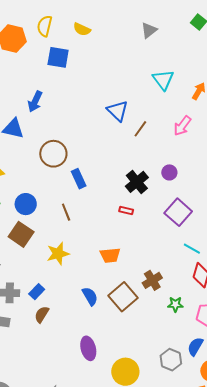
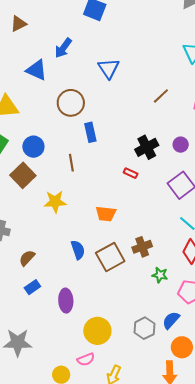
blue triangle: (118, 111) -> (109, 68), moved
blue rectangle: (37, 292) -> (32, 287), moved

